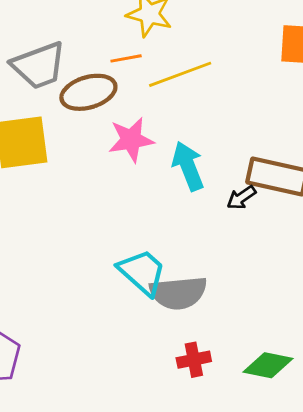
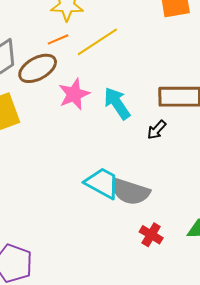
black arrow: (241, 198) -> (157, 130), moved
gray semicircle: (178, 293) -> (130, 192), turned 36
red cross: (194, 360) -> (151, 235), turned -35

